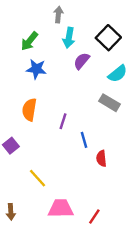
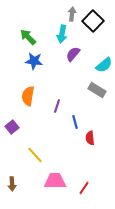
gray arrow: (58, 14) -> (72, 14), moved
black square: (108, 38) -> (93, 21), moved
green arrow: (29, 41) -> (28, 37), turned 96

